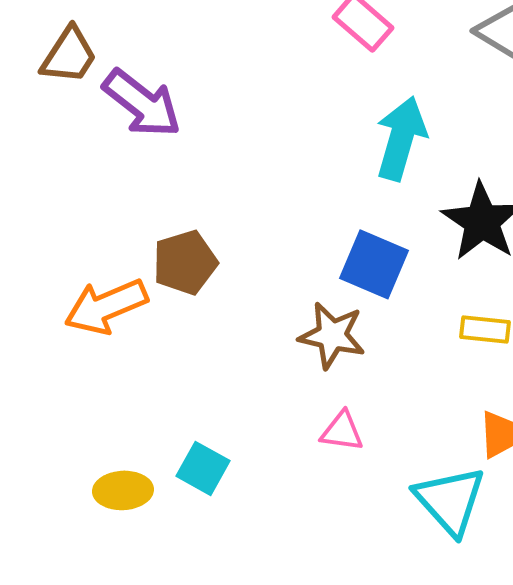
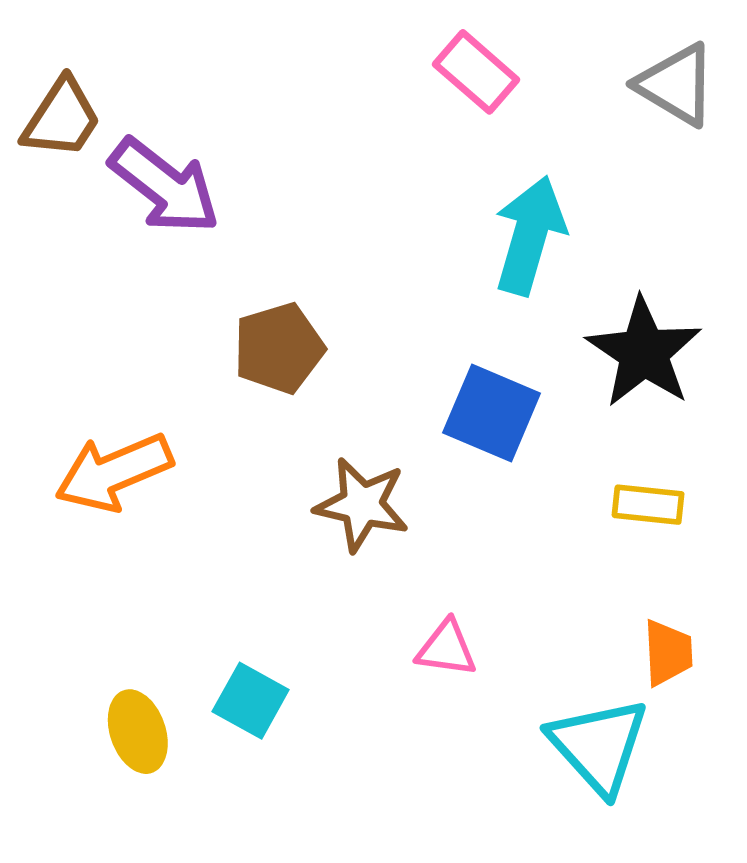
brown pentagon: (185, 262) -> (279, 348), moved
brown star: (332, 335) -> (362, 505), moved
yellow ellipse: (123, 490) -> (138, 732), turned 74

